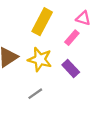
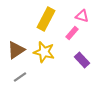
purple rectangle: (71, 69) -> (82, 60), moved
gray line: (35, 94) -> (20, 77), moved

